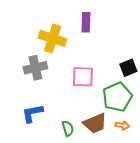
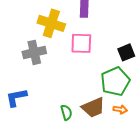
pink square: (83, 77) -> (81, 43), moved
blue L-shape: (32, 113) -> (16, 97), moved

